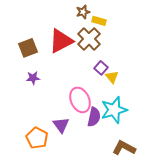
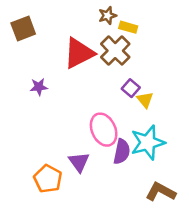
brown square: (28, 48) -> (23, 29), moved
purple star: (33, 78) -> (39, 87), moved

